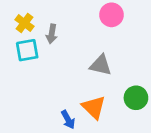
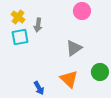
gray triangle: (101, 65) -> (74, 48), turned -48
blue arrow: (68, 120) -> (39, 88), moved

